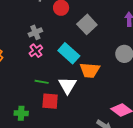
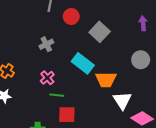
pink cross: (36, 51) -> (47, 78), moved
white triangle: (67, 85) -> (122, 100), moved

